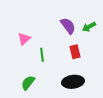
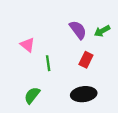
pink triangle: (24, 39) -> (27, 45), turned -40
red rectangle: (75, 52) -> (86, 60), turned 40

